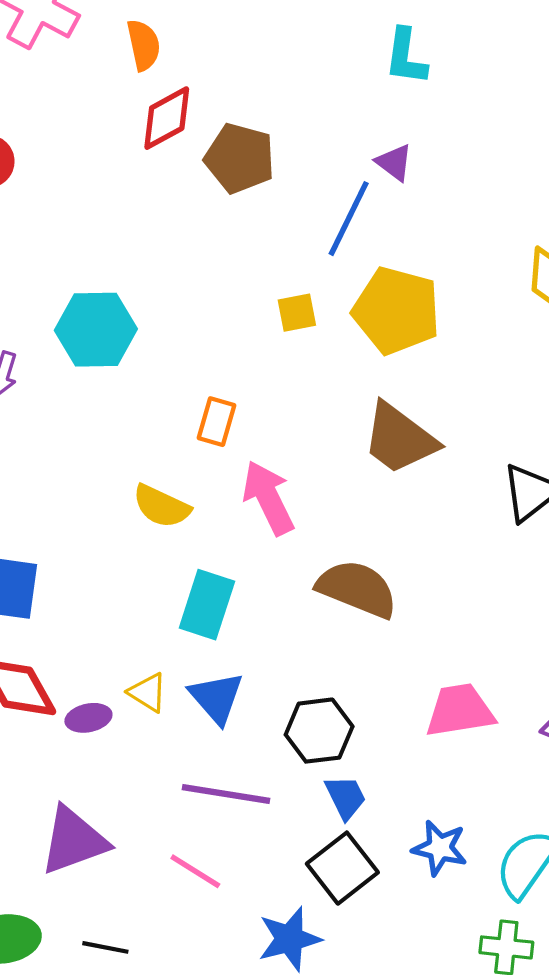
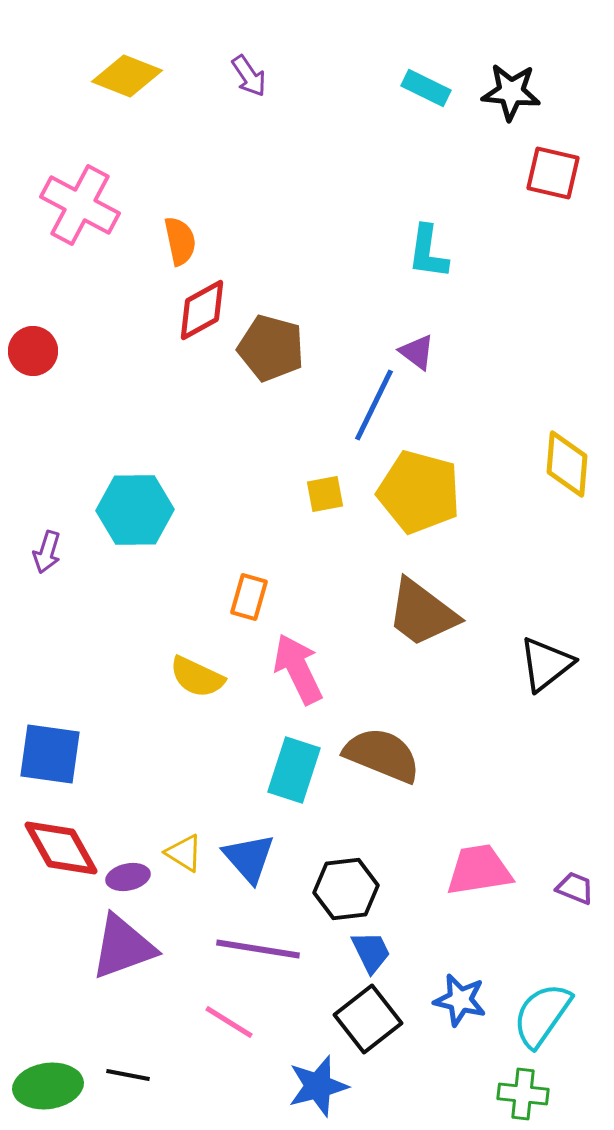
cyan rectangle: (207, 605) -> (294, 770), moved
purple triangle: (74, 841) -> (123, 947), moved
black line: (105, 947) -> (128, 1075), moved

